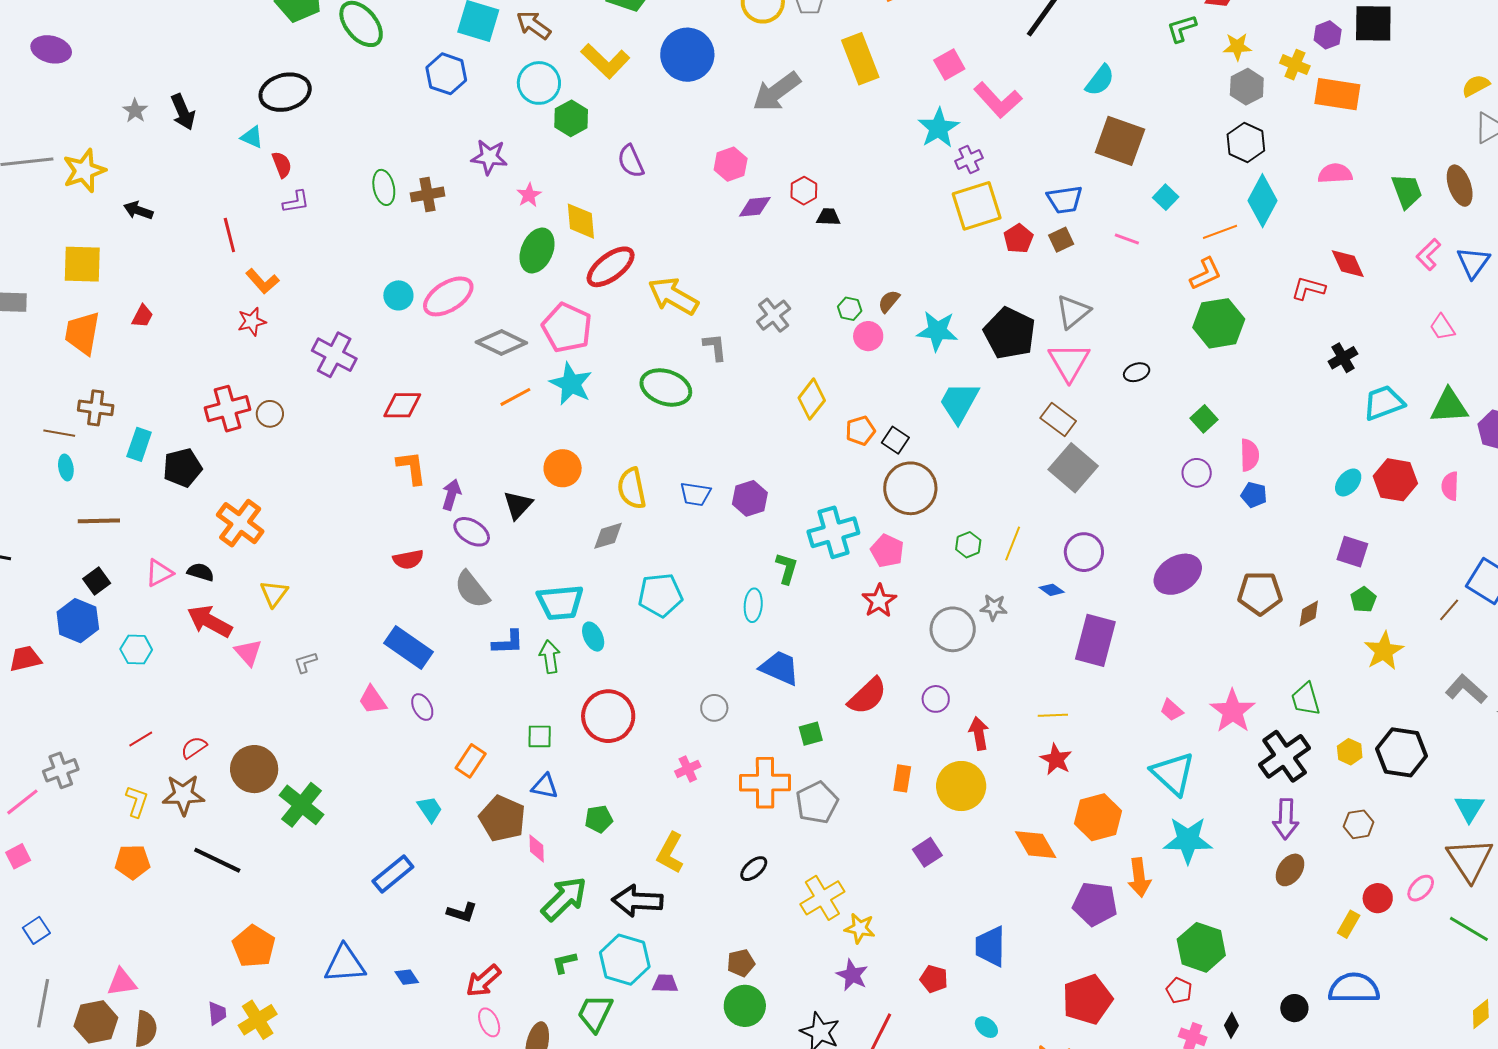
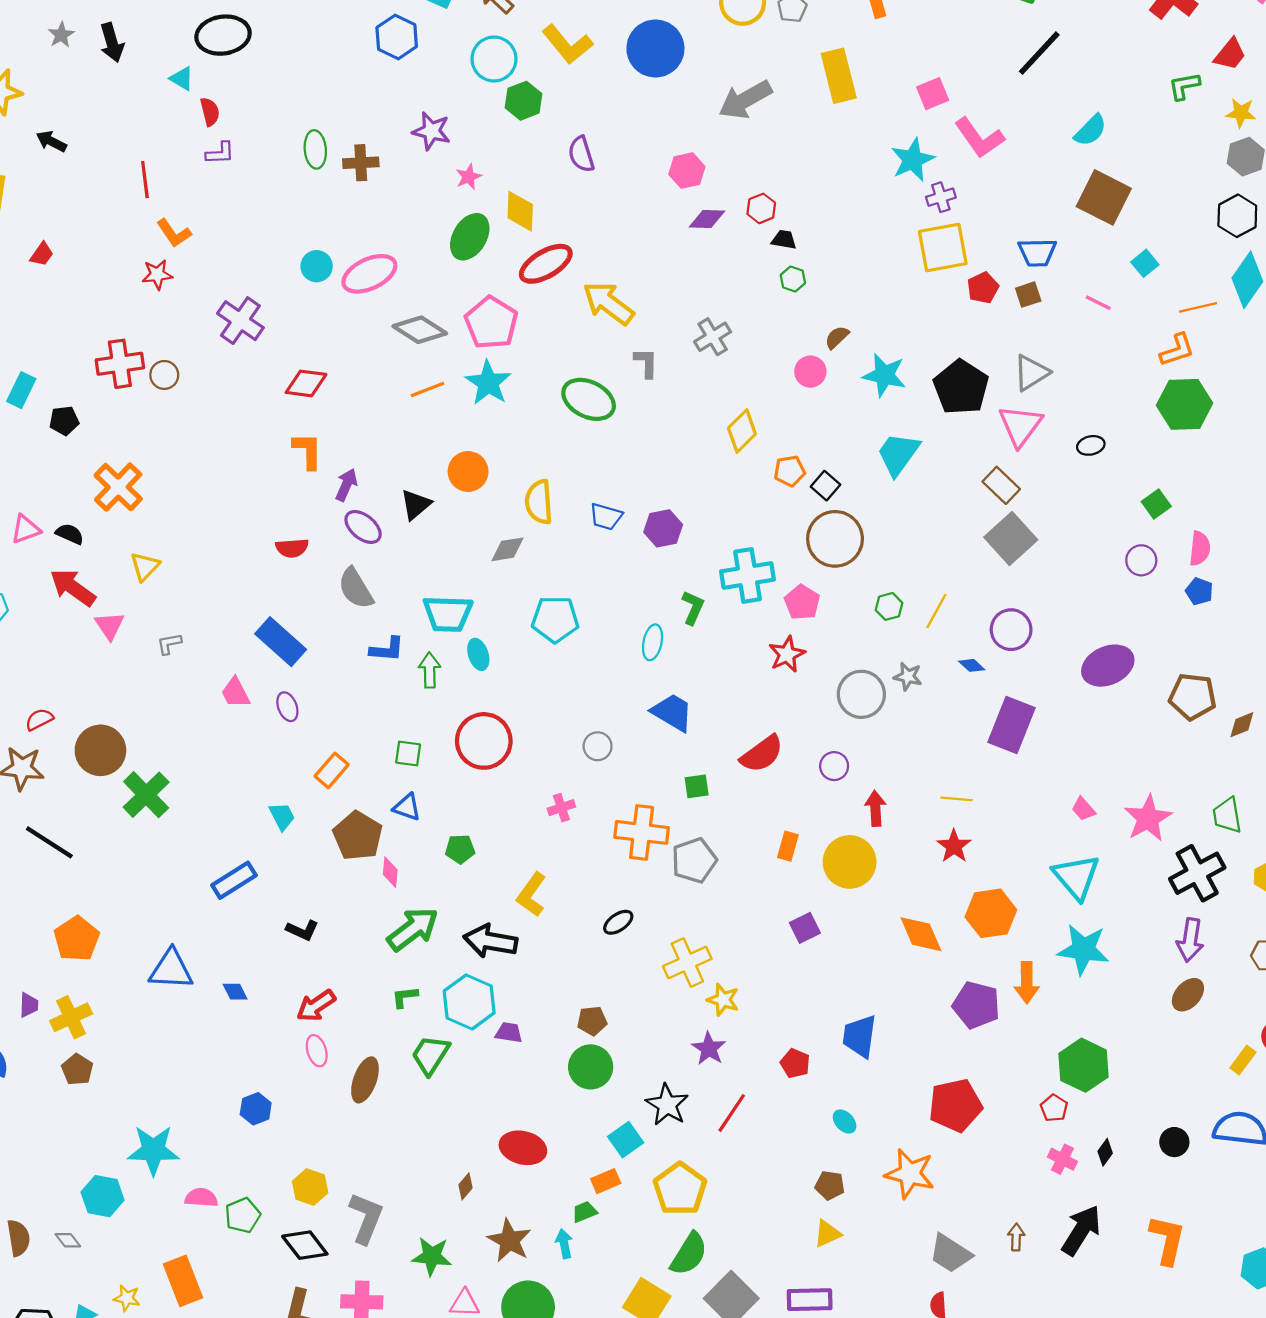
green hexagon: (850, 309) -> (793, 279), moved
black pentagon: (182, 468) -> (64, 421), size x0.7

